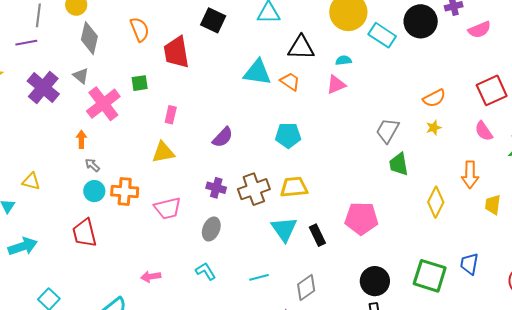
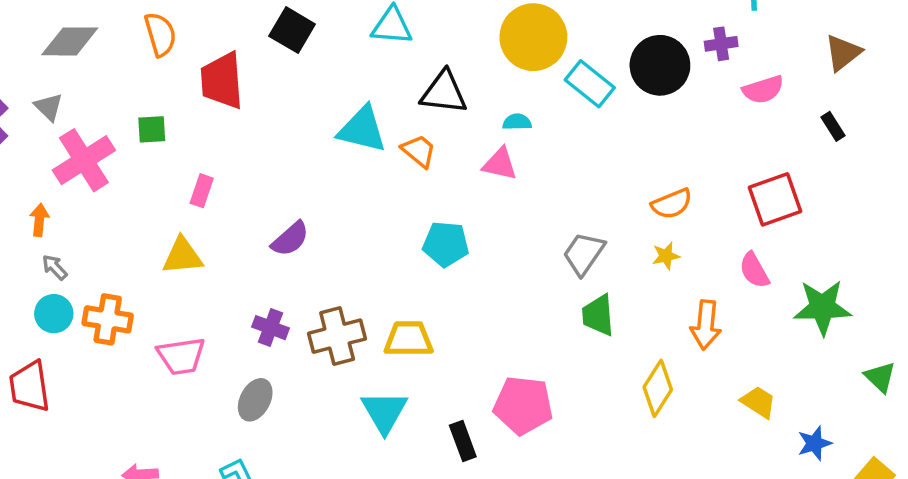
gray diamond: (89, 38) -> (70, 41), turned 72
pink triangle: (336, 85) -> (500, 164), turned 30
cyan pentagon: (288, 135) -> (446, 244), moved
orange arrow: (470, 175) -> (706, 325), moved
yellow trapezoid: (493, 205) -> (758, 402), turned 110
black rectangle: (317, 235) -> (463, 441), moved

